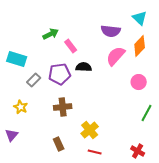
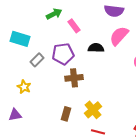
black semicircle: (84, 67) -> (96, 48), moved
brown cross: (63, 107) -> (74, 78), moved
purple triangle: (12, 135) -> (15, 115), turned 40
brown rectangle: (59, 144) -> (66, 114), moved, turned 40

